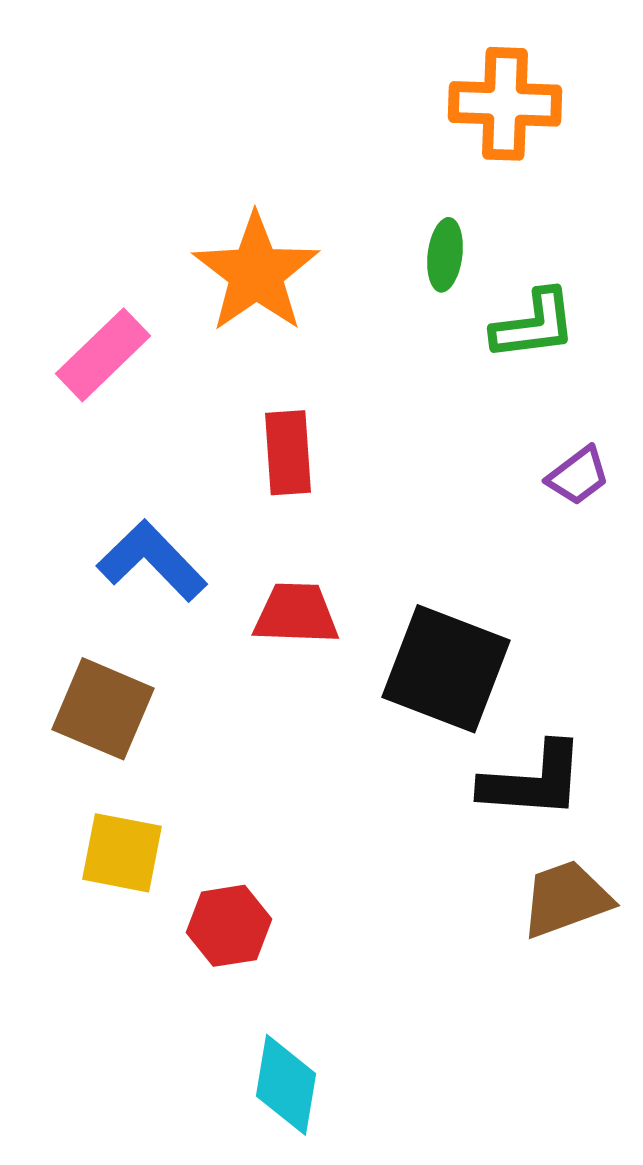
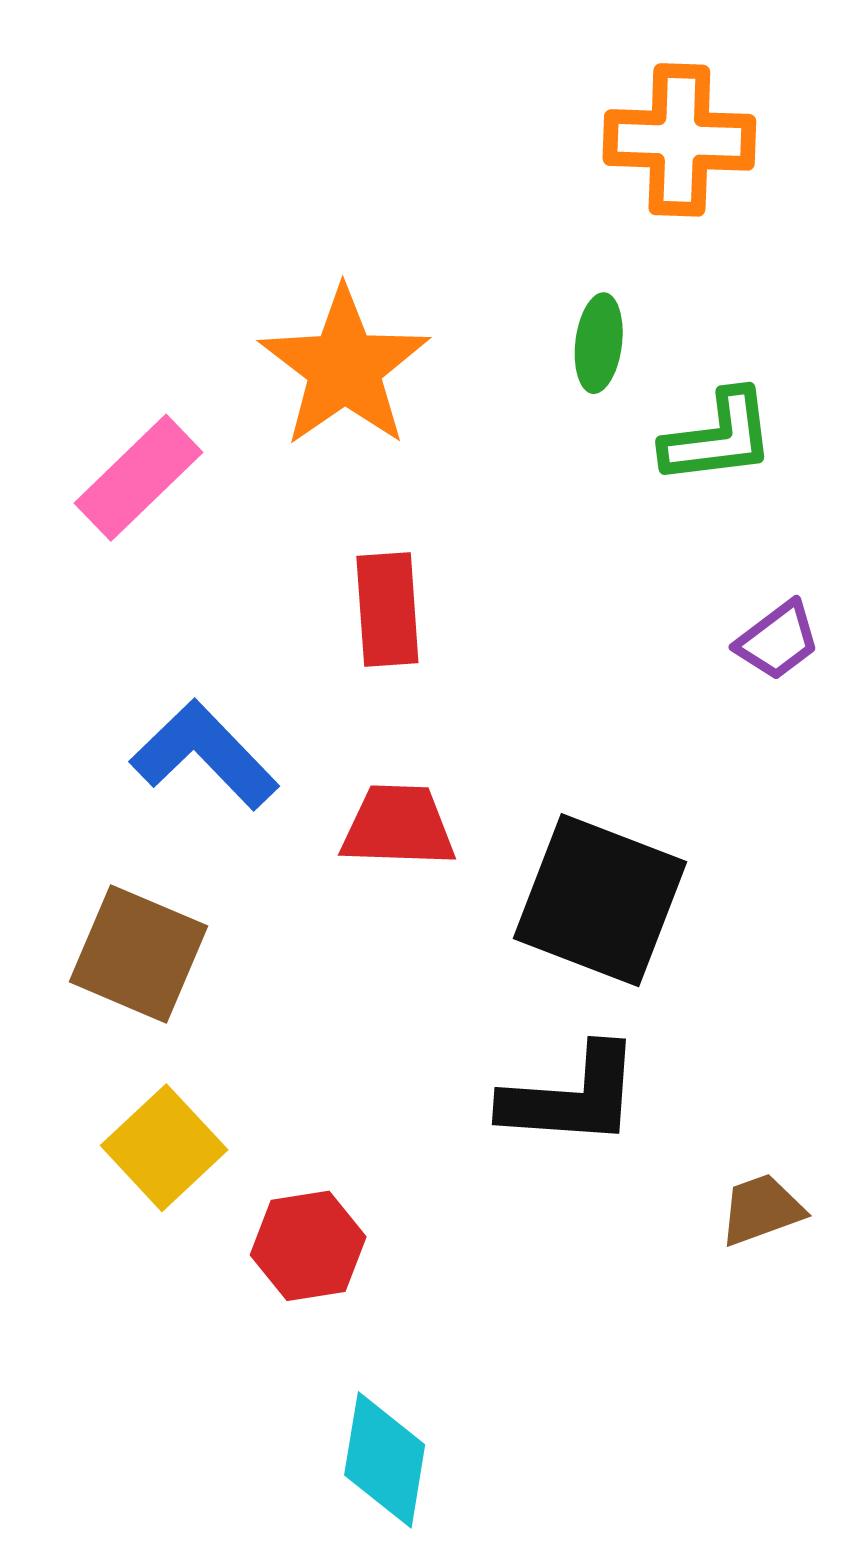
black L-shape: (533, 781) -> (572, 1097), moved
yellow square: (122, 853) -> (164, 1148), turned 36
brown trapezoid: (566, 899) -> (761, 1210), size x0.7

